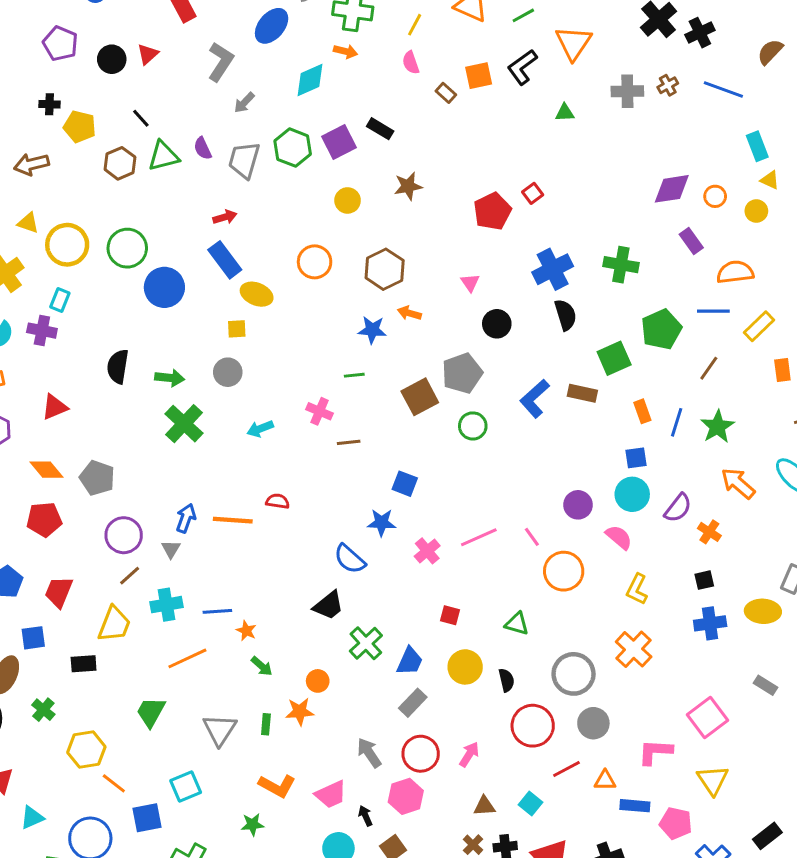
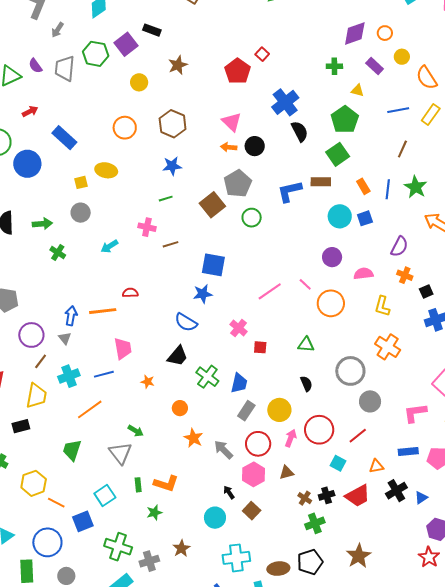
yellow triangle: (770, 180) -> (357, 90), moved
yellow circle: (756, 211) -> (402, 57), moved
red arrow: (225, 217) -> (30, 111), moved
green cross: (621, 265) -> (334, 66), moved, size x0.7
orange semicircle: (735, 272) -> (427, 78), moved, turned -105
pink triangle: (470, 283) -> (232, 122), size x1.5
yellow ellipse: (257, 294) -> (106, 170), moved
orange arrow: (409, 313) -> (229, 147), moved
green pentagon: (661, 329) -> (345, 120), moved
blue L-shape: (535, 399) -> (290, 191), turned 40
green cross: (184, 424) -> (58, 253), size x0.6
blue square: (405, 484) -> (213, 265), size x1.4
cyan circle: (632, 494) -> (340, 216), moved
orange cross: (709, 532) -> (405, 275), moved
pink semicircle: (619, 537) -> (364, 274), turned -36
pink cross: (427, 551) -> (239, 328), moved
orange star: (246, 631) -> (148, 382), moved
green arrow: (262, 666) -> (136, 431), moved
yellow circle: (465, 667) -> (279, 410), moved
orange star: (300, 712) -> (193, 438), moved, turned -30
green rectangle: (266, 724) -> (138, 485), moved
red circle: (533, 726) -> (319, 430), moved
orange triangle: (605, 780) -> (376, 466), moved
pink trapezoid: (331, 794) -> (123, 349), moved, turned -65
brown triangle: (484, 806) -> (287, 473), moved

